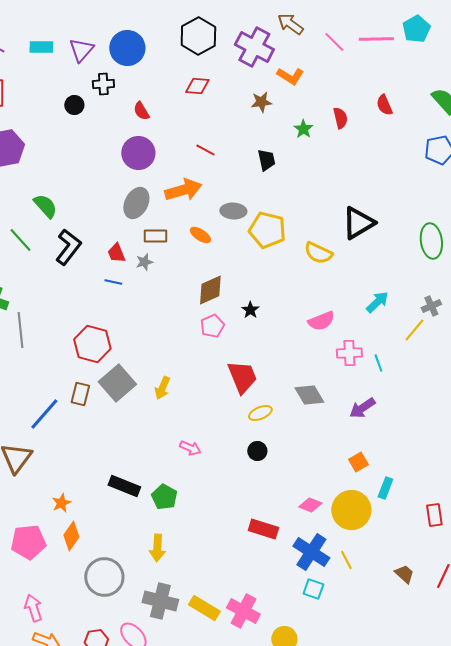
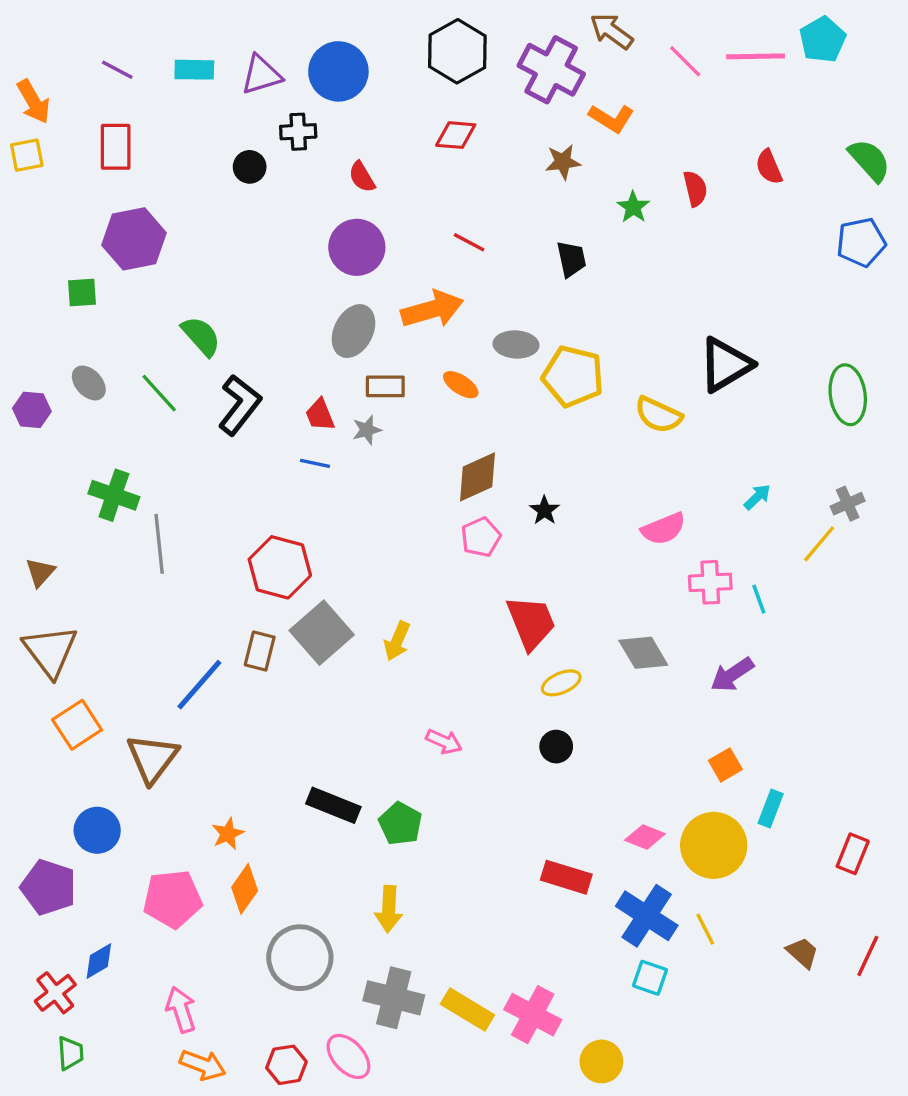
purple triangle: (81, 50) -> (261, 75), turned 32
cyan arrow: (377, 302) -> (757, 497), size x0.7
red rectangle: (434, 515) -> (853, 854), turned 30

